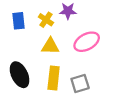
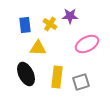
yellow triangle: (50, 46) -> (38, 48), moved

